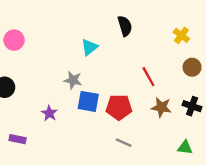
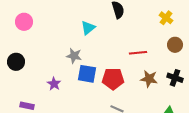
red line: (148, 77) -> (138, 53), turned -66

